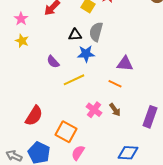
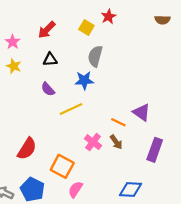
black triangle: (75, 35) -> (50, 59), moved
purple triangle: (125, 64) -> (141, 112), moved, turned 30
orange line: (115, 84) -> (118, 122), moved

